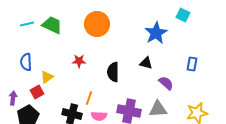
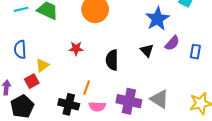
black triangle: (146, 63) -> (147, 50), turned 32
purple semicircle: (166, 83) -> (172, 43), moved, turned 91
gray triangle: (158, 109) -> (160, 99), turned 36

